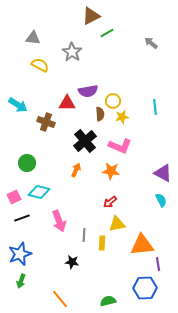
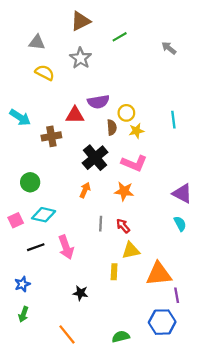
brown triangle: (91, 16) -> (80, 21), moved
brown cross: (46, 122) -> (51, 136), turned -30
red arrow: (110, 202) -> (123, 226), turned 88
black line: (22, 218) -> (36, 247), moved
gray line: (84, 235) -> (101, 224), moved
blue star: (20, 254) -> (22, 284), size x0.6

